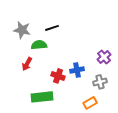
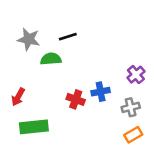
red arrow: (27, 64) -> (18, 97), moved
green rectangle: (42, 97) -> (34, 127), moved
orange rectangle: (90, 103) -> (133, 135), moved

